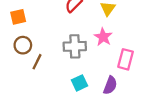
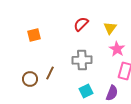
pink star: (103, 37) -> (117, 49), moved
brown circle: (23, 45) -> (30, 79), moved

